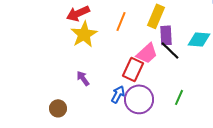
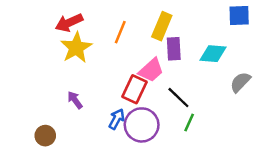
black line: (170, 50) -> (178, 98), moved

